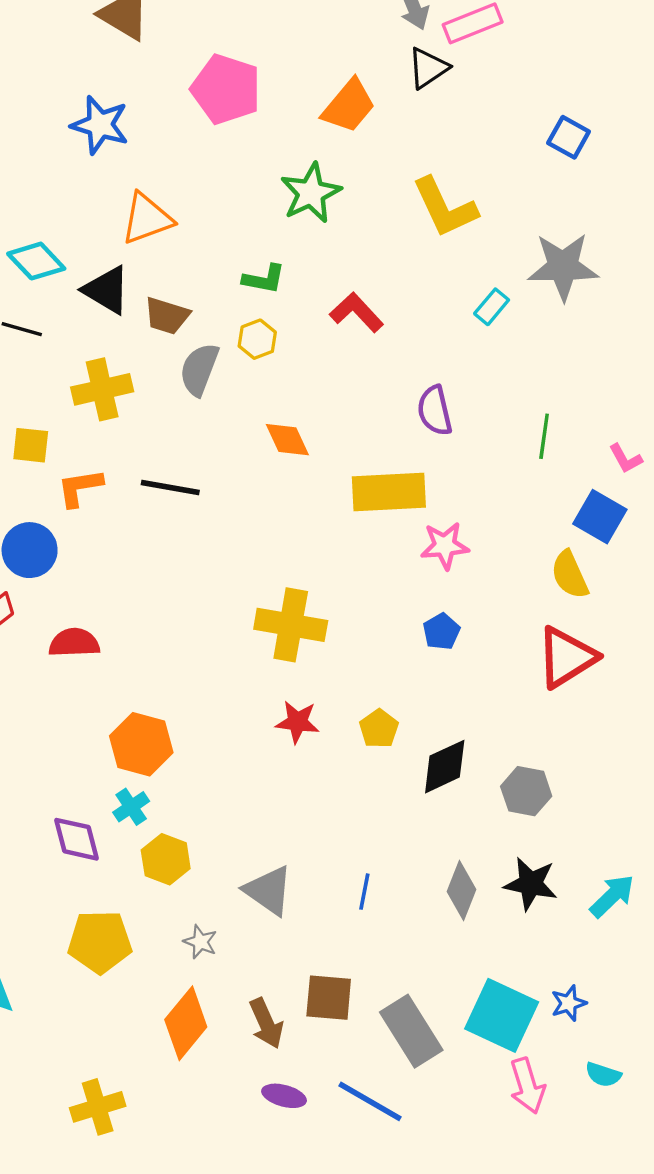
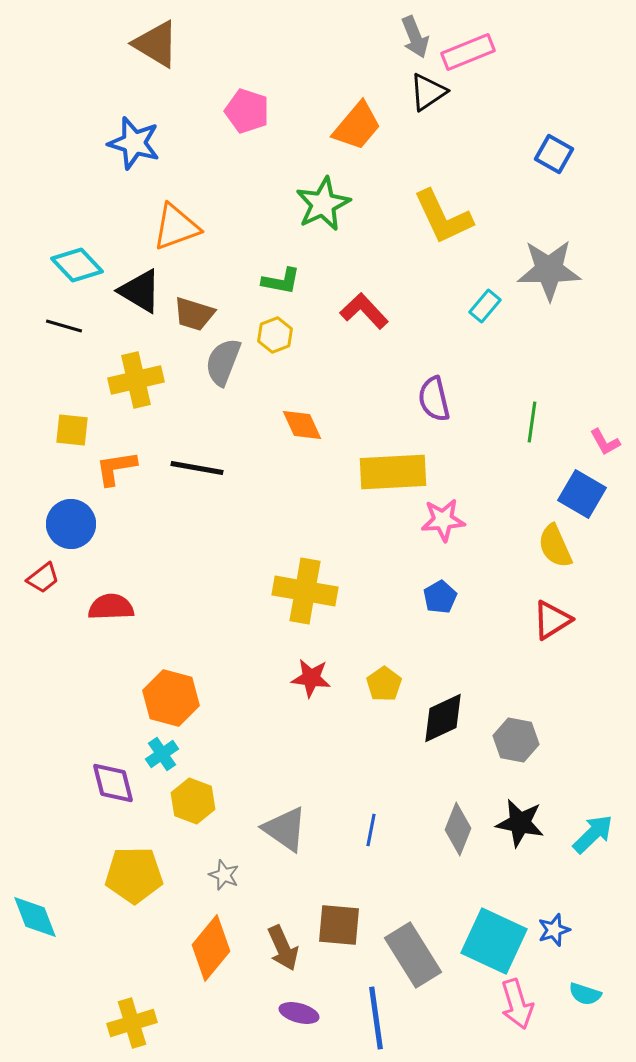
pink pentagon: (226, 89) -> (247, 111), size x0.7
red triangle: (566, 657) -> (552, 620), size x0.7
blue line: (370, 1101) -> (376, 1018), turned 52

